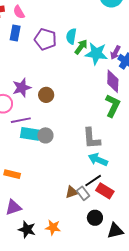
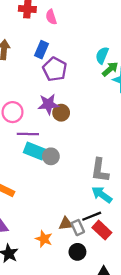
blue rectangle: (15, 33) -> (42, 50), moved
purple pentagon: (45, 39) -> (55, 69), moved
purple star: (22, 88) -> (48, 104), moved
black circle: (95, 218) -> (77, 252), moved
orange star: (53, 227) -> (44, 239), moved

